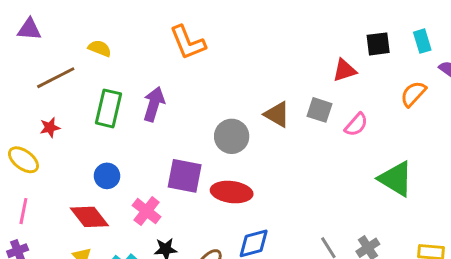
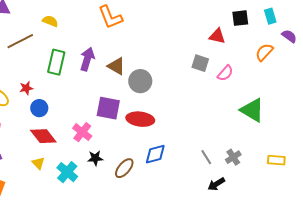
red triangle: (344, 70) -> (217, 36), turned 30
brown triangle: (277, 114) -> (116, 66), moved
red star: (50, 128) -> (26, 88), moved
blue circle: (107, 176) -> (39, 108), moved

